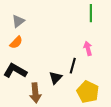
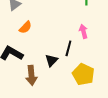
orange semicircle: (16, 42) -> (25, 27), moved

